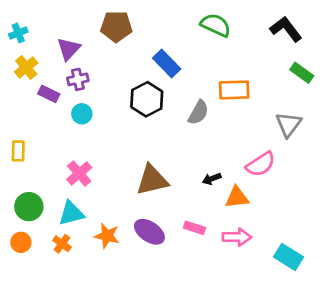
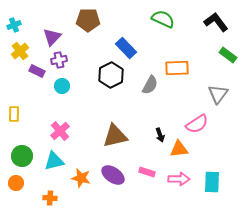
black arrow: (212, 179) -> (160, 135), turned -88
orange cross: (62, 244) -> (50, 198), moved, turned -32
cyan rectangle: (289, 257) -> (212, 182), moved, turned 60

